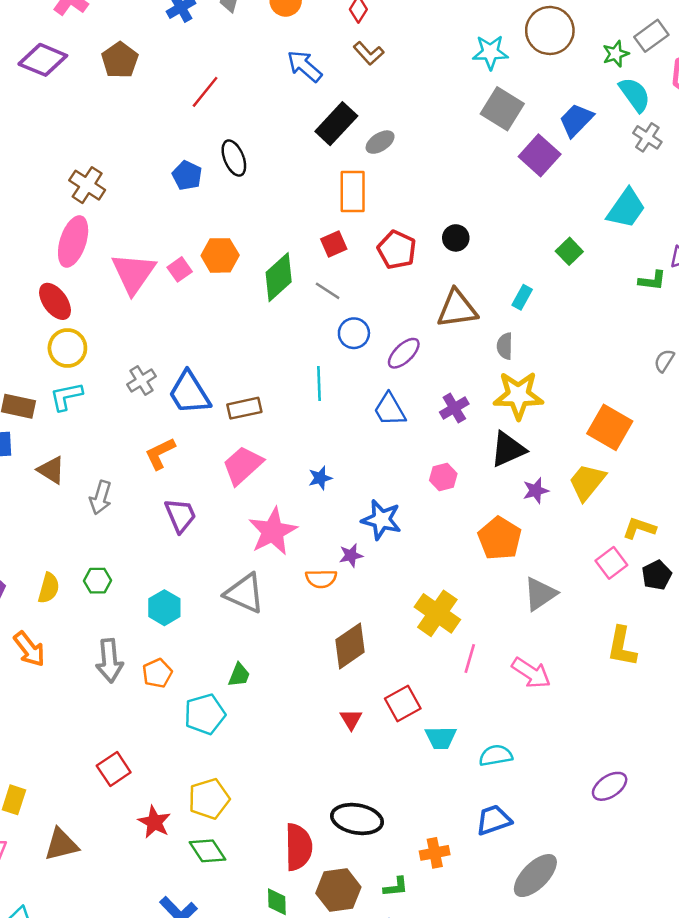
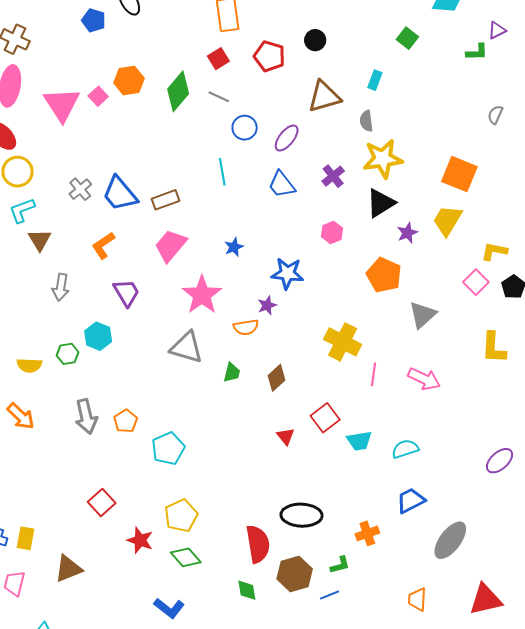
brown triangle: (51, 470) -> (40, 240), moved, turned 35
yellow semicircle: (49, 588) -> (29, 365), turned 85
cyan hexagon: (164, 608) -> (98, 336), moved
brown diamond: (350, 646) -> (276, 378), size x0.7
green trapezoid: (239, 675) -> (232, 373), moved

